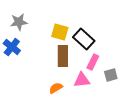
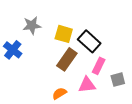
gray star: (19, 22) -> (32, 25), moved
brown rectangle: (63, 56) -> (67, 59), turned 35

